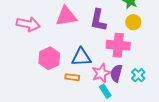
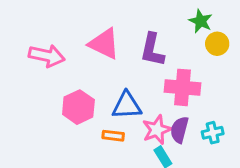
pink triangle: (66, 16) -> (104, 44), turned 35
yellow circle: (133, 22) -> (217, 44), moved
cyan cross: (138, 75) -> (213, 133), turned 32

